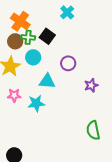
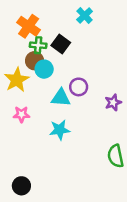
brown circle: (15, 41) -> (35, 61), moved
purple circle: (68, 63) -> (79, 87), moved
cyan star: (36, 103) -> (60, 130), moved

